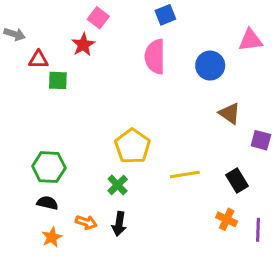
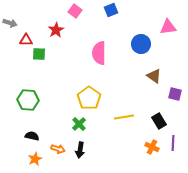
pink square: (98, 18) -> (75, 11), moved
pink semicircle: (155, 57) -> (99, 53), moved
green hexagon: (49, 167) -> (28, 100), moved
purple line: (258, 230) -> (173, 143), moved

